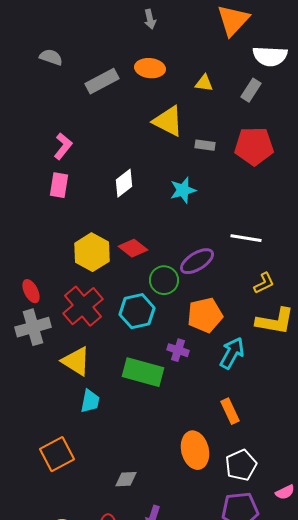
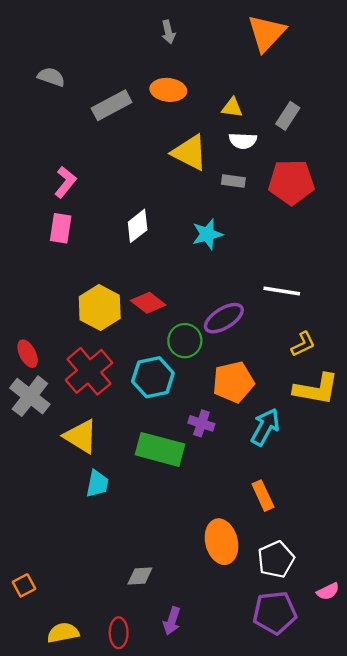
white semicircle: (270, 56) -> (243, 141), moved, size x0.7
gray cross: (33, 327) -> (30, 396), turned -36
orange square: (57, 454) -> (24, 585), moved, size x0.6

